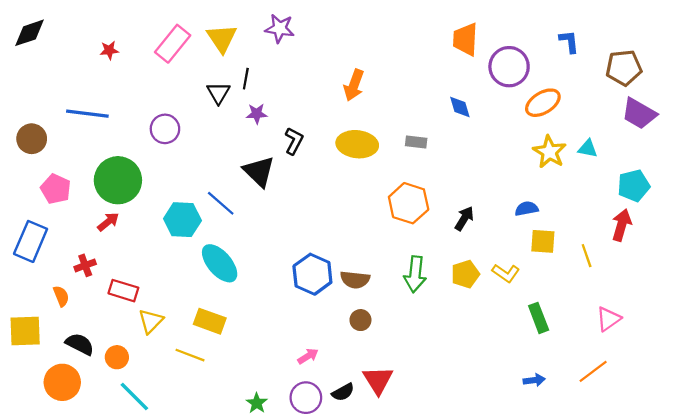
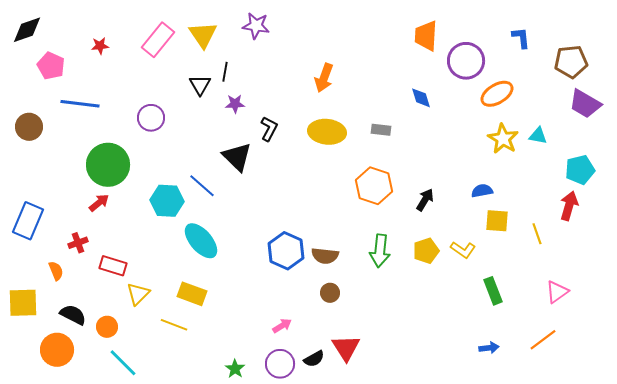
pink pentagon: (56, 189) -> (51, 66), moved

